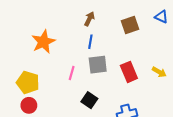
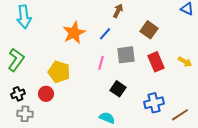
brown square: (130, 25) -> (149, 30), moved, turned -36
blue line: (90, 42) -> (105, 34), moved, turned 32
red circle: (29, 105) -> (46, 94), moved

